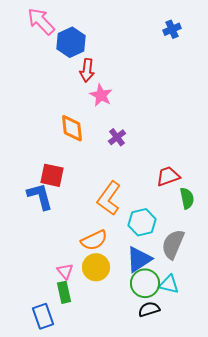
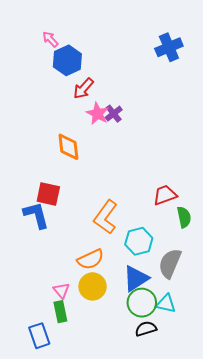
pink arrow: (41, 21) -> (50, 39), moved, size x0.6
blue cross: (172, 29) -> (169, 47), size x1.5
red arrow: (87, 70) -> (83, 88), turned 35
purple cross: (117, 137) -> (114, 114), moved

